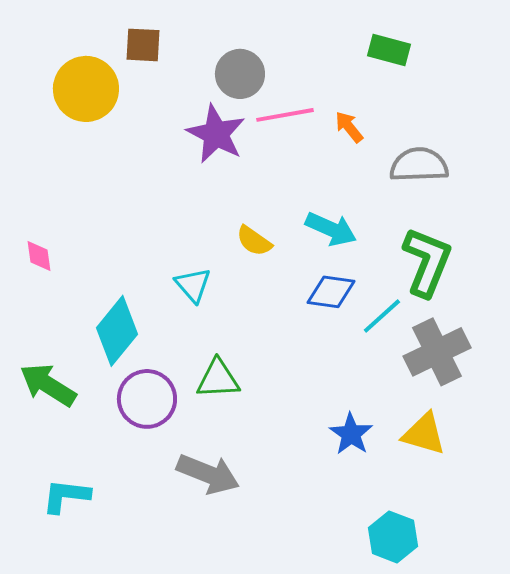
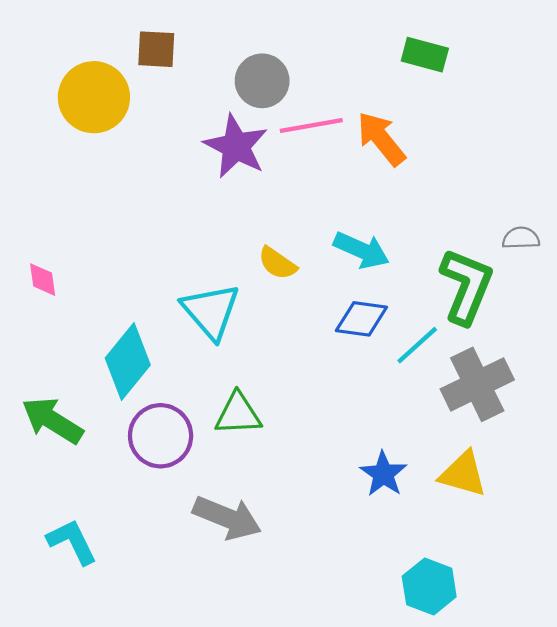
orange arrow: (349, 127) -> (381, 139), size x1.6
gray semicircle: (419, 165) -> (521, 238), moved, size x0.6
cyan triangle: (193, 285) -> (211, 311), size x1.5
cyan L-shape: (66, 496) -> (72, 542), turned 57

